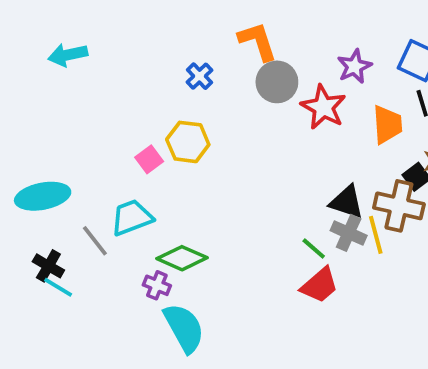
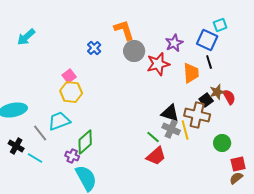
cyan arrow: (68, 55) -> (26, 37), turned -30
red star: (323, 107) -> (158, 64), turned 30
yellow hexagon: (188, 142) -> (71, 92), moved
pink square: (149, 159) -> (69, 76), moved
green diamond: (182, 258) -> (85, 142), turned -65
cyan line: (58, 287) -> (35, 158), moved

